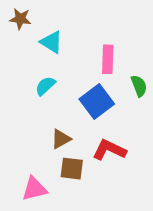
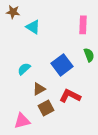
pink rectangle: (108, 59) -> (83, 25), moved
cyan semicircle: (45, 86) -> (24, 69), moved
brown square: (72, 169) -> (46, 108), turned -35

